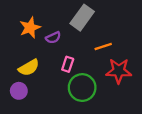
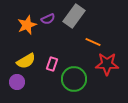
purple semicircle: (53, 38) -> (48, 19), moved
orange line: (103, 46) -> (93, 42), turned 42
pink rectangle: (68, 64) -> (52, 64), moved

